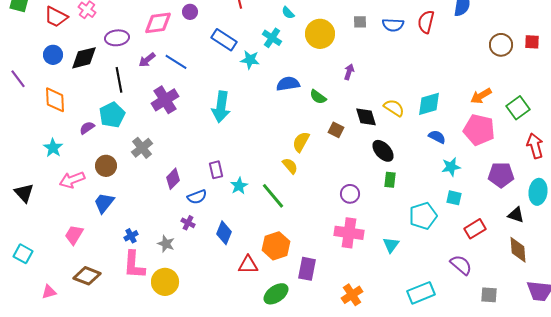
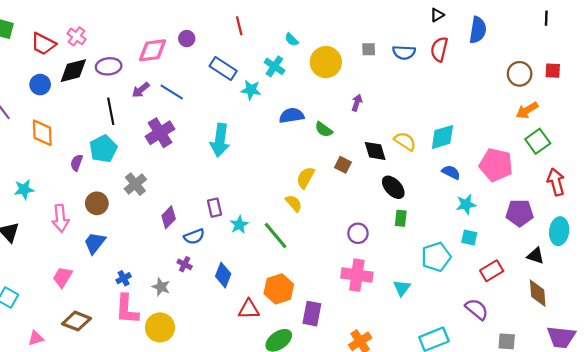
black diamond: (84, 58) -> (73, 71), moved
orange arrow: (481, 96) -> (527, 110), moved
purple semicircle: (87, 128) -> (77, 163), turned -35
cyan star: (53, 148) -> (24, 189), moved, turned 30
pink arrow: (72, 180) -> (60, 218), turned -75

